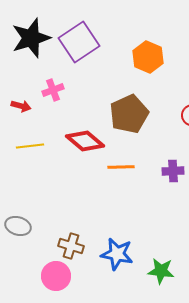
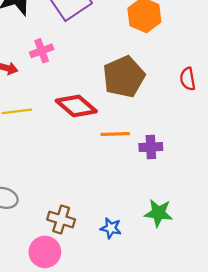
purple cross: (173, 171) -> (151, 147), moved
blue star: (117, 254) -> (111, 228), size x0.6
green star: (161, 271) -> (158, 213), moved

